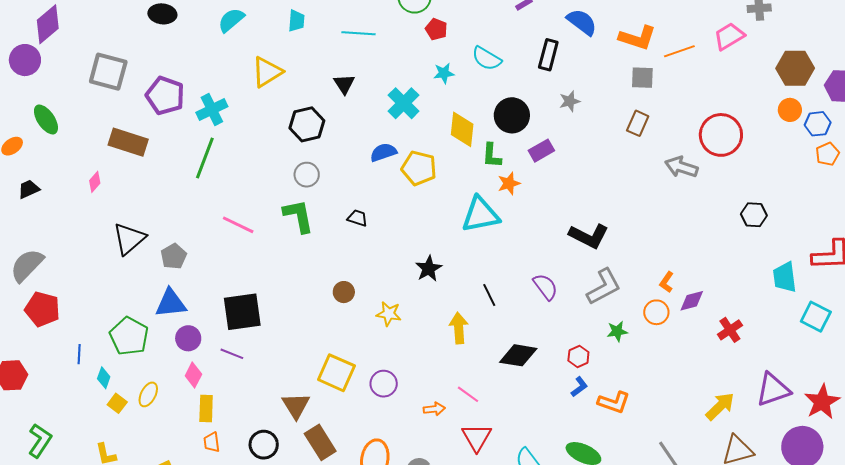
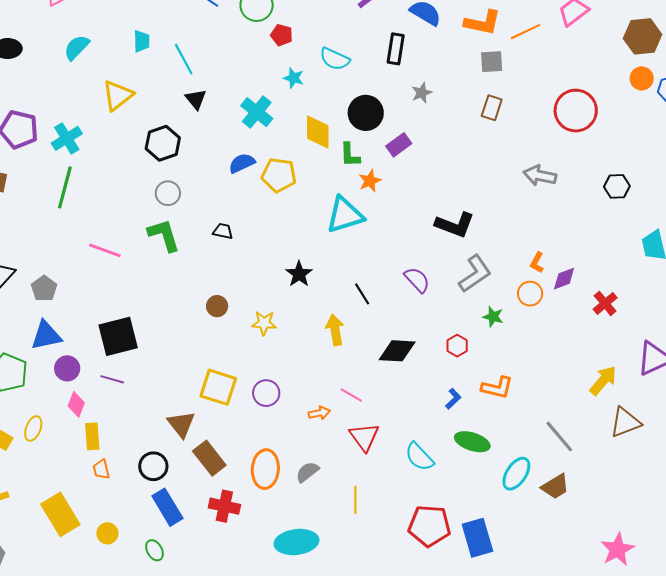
cyan line: (358, 33) -> (184, 59), moved, turned 64
cyan star: (444, 73) -> (294, 78), turned 30
gray arrow: (681, 167) -> (540, 176), moved
green star: (617, 331) -> (493, 317), turned 30
blue L-shape: (579, 387) -> (453, 399), moved

